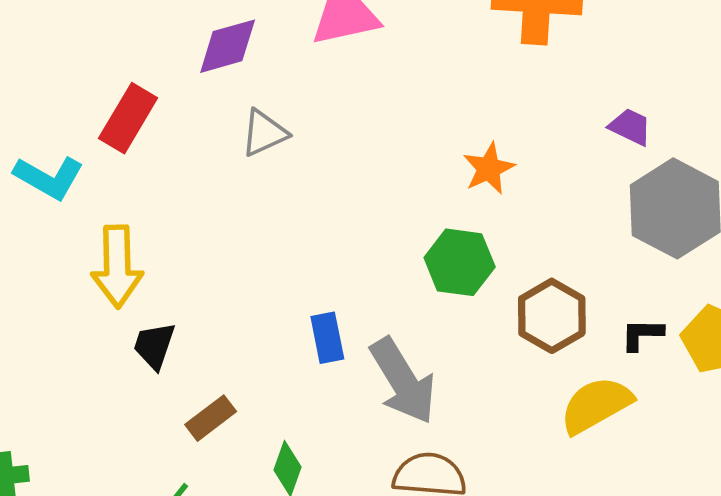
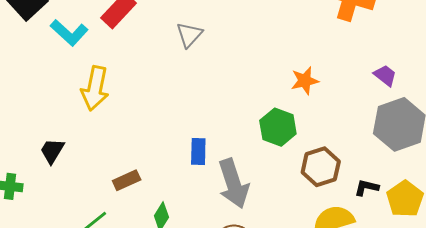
gray triangle: (264, 133) -> (189, 35), turned -36
black trapezoid: (154, 346) -> (52, 151), moved

